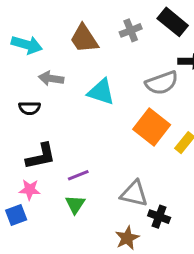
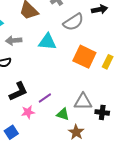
gray semicircle: (162, 83) -> (73, 22), moved
pink star: (30, 190) -> (28, 112), moved
green triangle: (75, 204) -> (63, 114), moved, turned -32
brown star: (127, 238) -> (76, 132), moved

